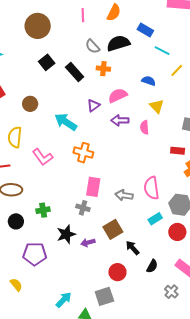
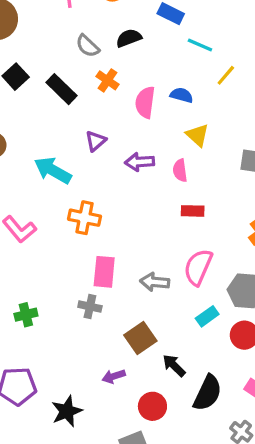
black semicircle: (118, 43) -> (129, 38), size x0.7
orange cross: (103, 69) -> (108, 80), turned 32
pink semicircle: (118, 95) -> (145, 102), moved, turned -54
red rectangle: (178, 151) -> (193, 211), moved
pink semicircle: (152, 188) -> (198, 267), turned 35
black star: (66, 234) -> (67, 411), moved
purple arrow: (88, 242) -> (114, 376), moved
black semicircle: (152, 266) -> (208, 393), size x1.6

